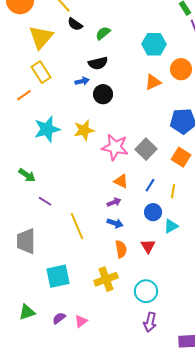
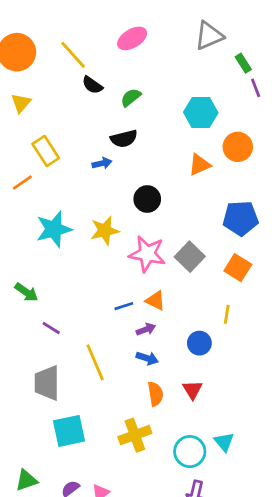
yellow triangle: (41, 37) -> (21, 103), moved, size x0.6
black circle: (103, 94) -> (147, 199), moved
blue line: (150, 185) -> (124, 306), moved, turned 40
cyan triangle: (171, 226) -> (224, 442), moved, turned -42
gray trapezoid: (26, 241) -> (47, 383), moved

